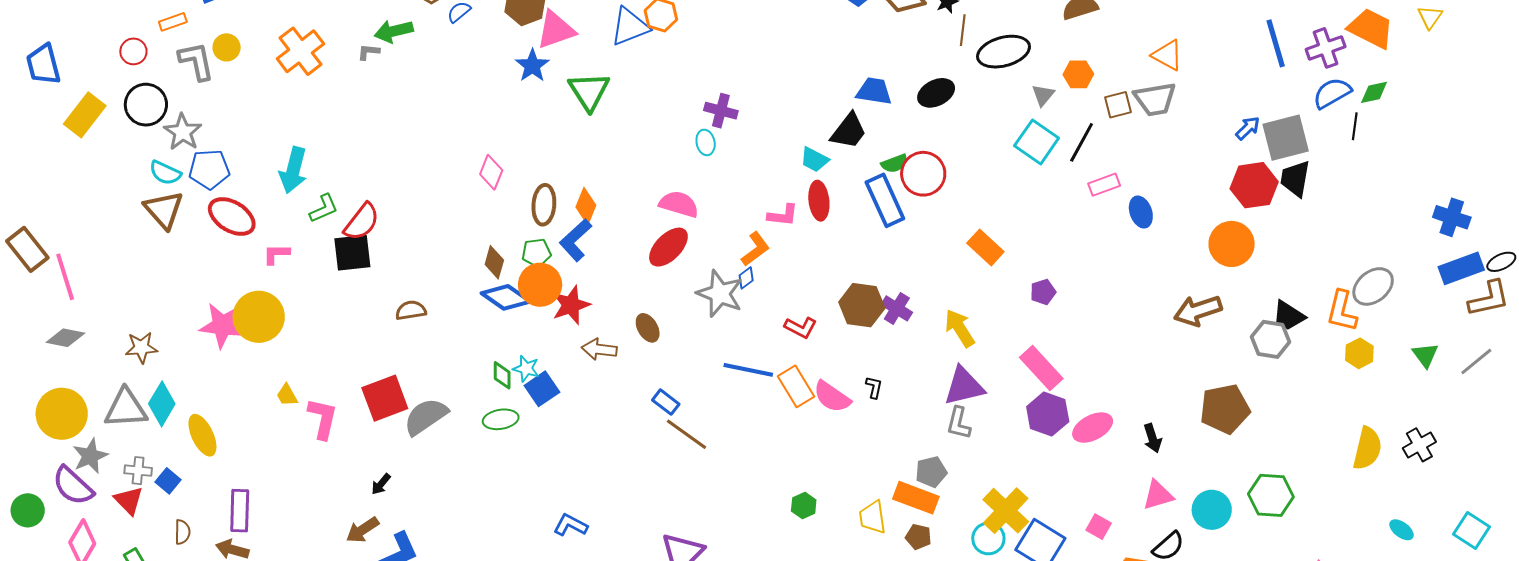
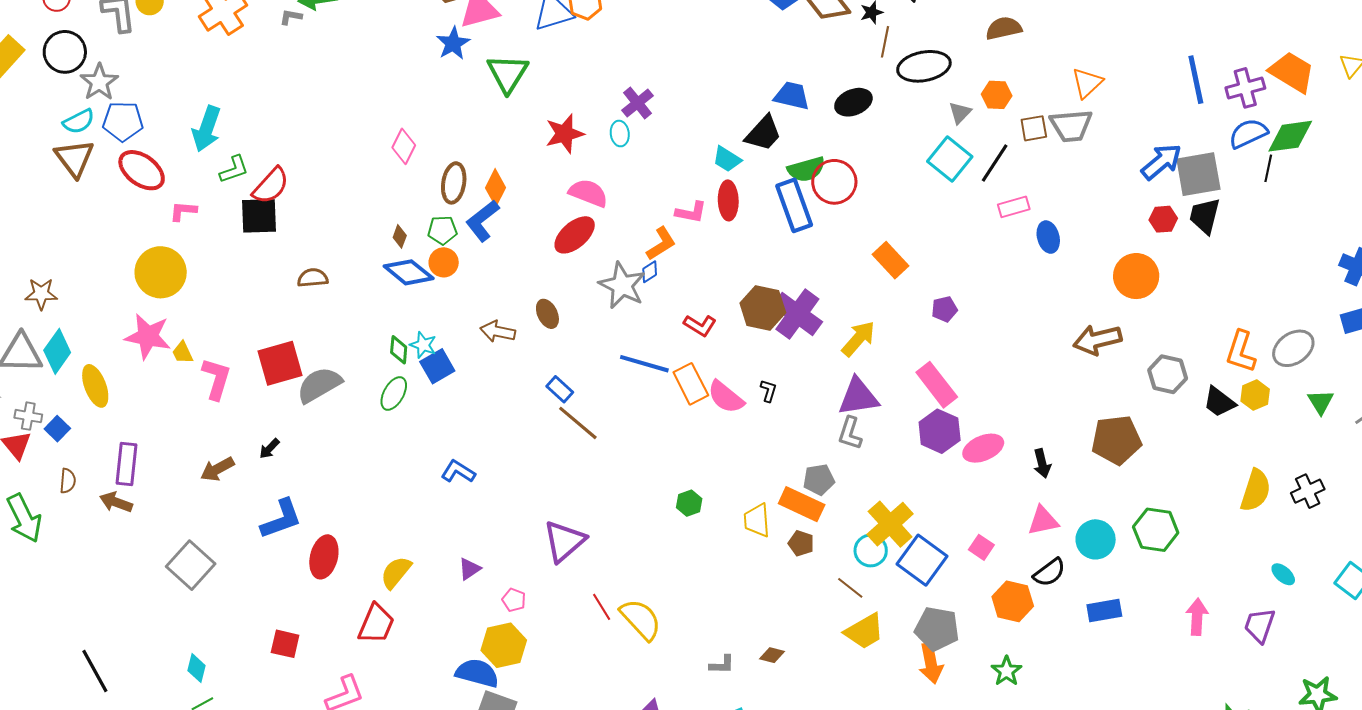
orange triangle: (1167, 55) -> (1087, 83), turned 44
green diamond: (1374, 92) -> (1290, 136), size x1.6
purple cross: (721, 111) -> (638, 103), turned 32
blue arrow: (1248, 128) -> (1161, 162), size x1.6
green semicircle: (894, 163) -> (806, 169), size x1.4
cyan semicircle: (165, 173) -> (79, 121), turned -56
red hexagon: (1254, 185) -> (1163, 219), size x0.6
brown diamond: (494, 262) -> (400, 236), size x0.7
orange circle: (540, 285) -> (444, 262), size x0.7
gray ellipse: (1373, 286) -> (1293, 348), moved
red star: (571, 305) -> (565, 134), moved
purple cross: (897, 308) -> (797, 314), size x1.6
black trapezoid: (1289, 316) -> (1219, 402), moved
pink star: (223, 325) -> (148, 336), moved
yellow arrow: (960, 328) -> (858, 339), turned 69
green ellipse: (501, 419) -> (394, 393), turned -56
blue L-shape: (571, 525) -> (458, 472), moved
brown arrow: (362, 530) -> (217, 469), moved

